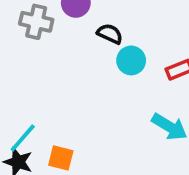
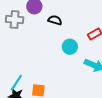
cyan circle: (131, 60) -> (70, 47), moved

